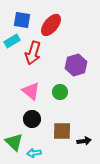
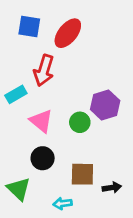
cyan rectangle: (12, 41) -> (16, 94), moved
purple hexagon: (76, 65) -> (105, 105), moved
cyan arrow: (34, 153) -> (63, 203), moved

